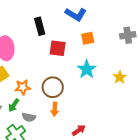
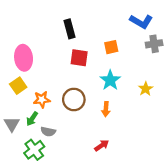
blue L-shape: (76, 14) -> (141, 21), moved
black rectangle: (40, 26) -> (70, 29), moved
orange arrow: (55, 109) -> (106, 109), moved

